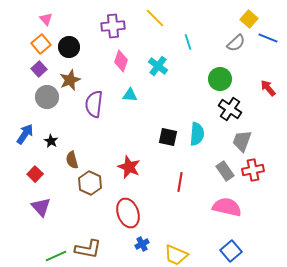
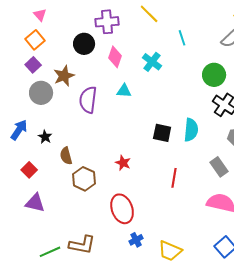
black circle: (69, 47) -> (84, 44), moved
red star: (129, 167) -> (123, 163), size x0.7
purple triangle: (41, 207) -> (35, 203), turned -35

